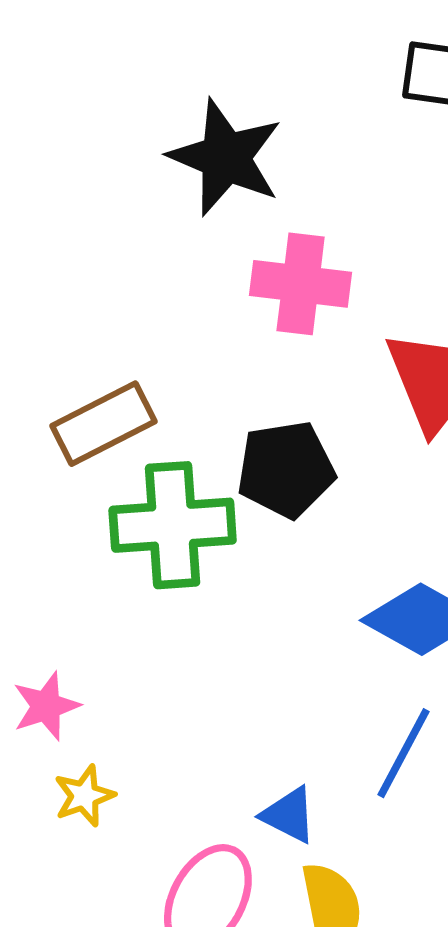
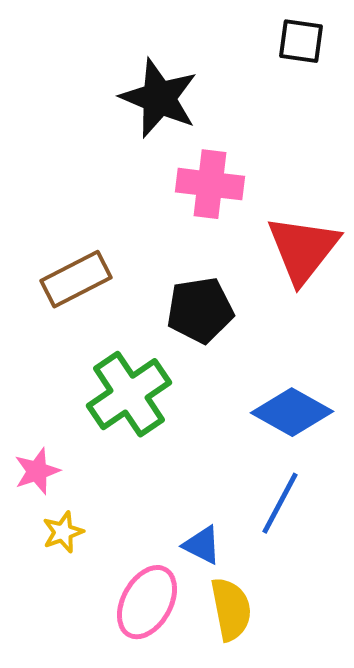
green cross: (173, 525) -> (129, 394), moved, turned -30

